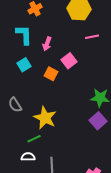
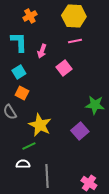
pink line: (92, 37) -> (75, 41), moved
orange square: (51, 74) -> (22, 93), moved
purple square: (98, 121) -> (80, 131), moved

